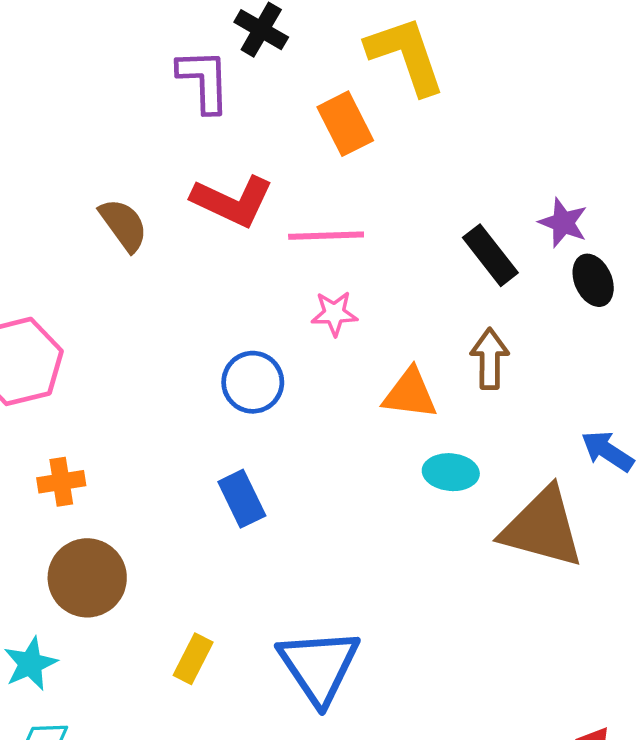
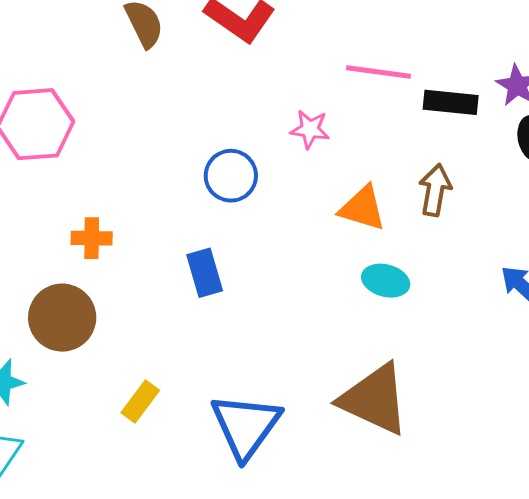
pink line: (326, 236) -> (378, 72), moved
black rectangle: (490, 255) -> (451, 102), turned -56
orange cross: (61, 482) -> (92, 238), moved
brown triangle: (542, 528) -> (374, 399), moved

